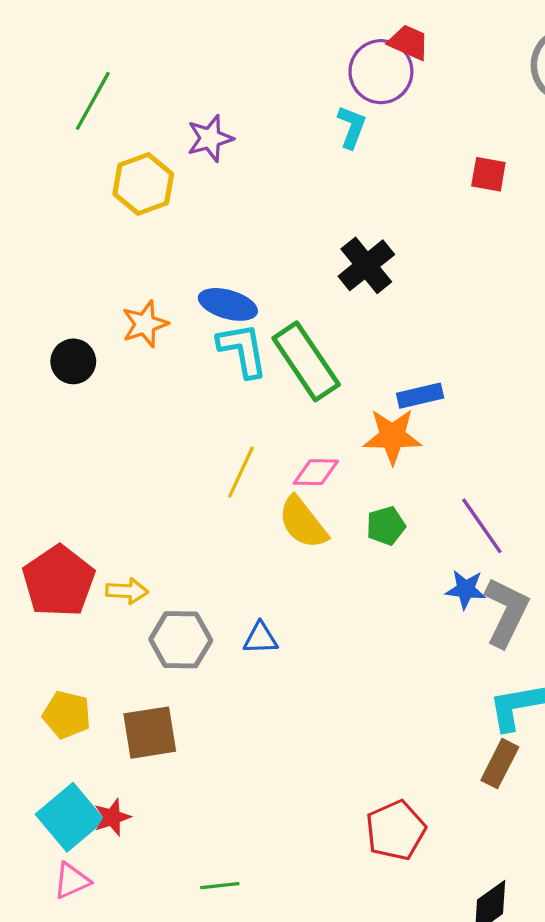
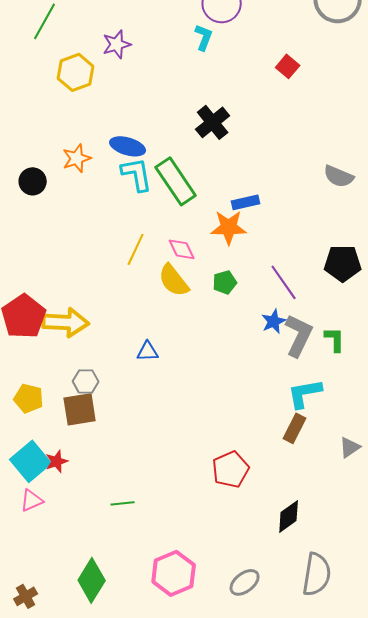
red square: (488, 174) -> (288, 66), turned 30
pink diamond: (316, 472) -> (182, 249), turned 64
blue star: (466, 589) -> (274, 321), turned -30
yellow arrow: (127, 591) -> (66, 322), size x1.8
gray hexagon: (181, 640) -> (86, 381), moved, size x0.7

